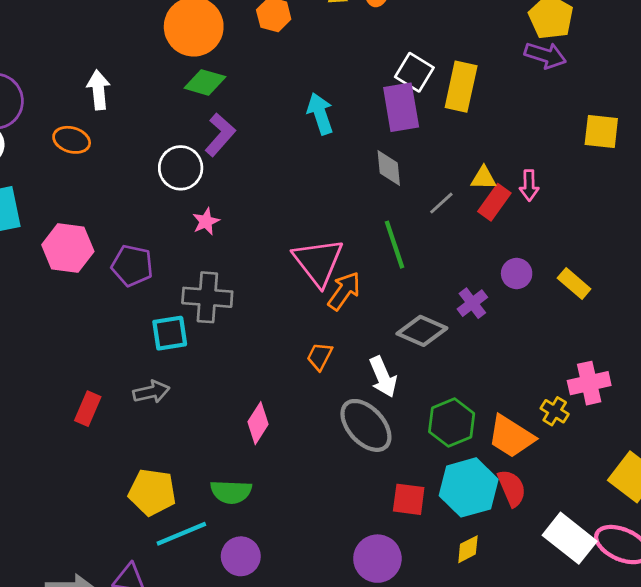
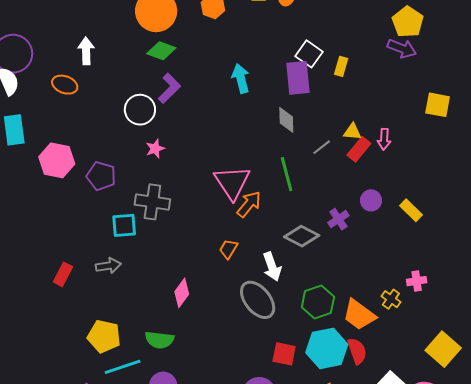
yellow rectangle: (461, 87) -> (341, 66), size x0.6
pink cross: (589, 383) -> (417, 281), size x0.7

